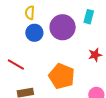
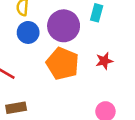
orange pentagon: (62, 76) -> (63, 64), moved

